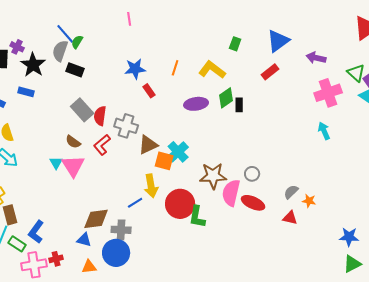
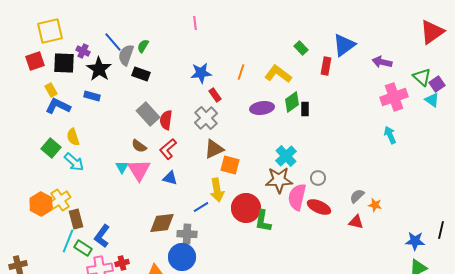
blue line: (65, 34) -> (113, 42), moved
green rectangle: (235, 44) -> (301, 48), turned -64
red rectangle: (270, 72) -> (326, 66), moved, turned -42
gray cross: (126, 126) -> (206, 118), moved, turned 30
cyan cross: (178, 152) -> (286, 156), moved
blue triangle: (84, 240) -> (170, 178), moved

